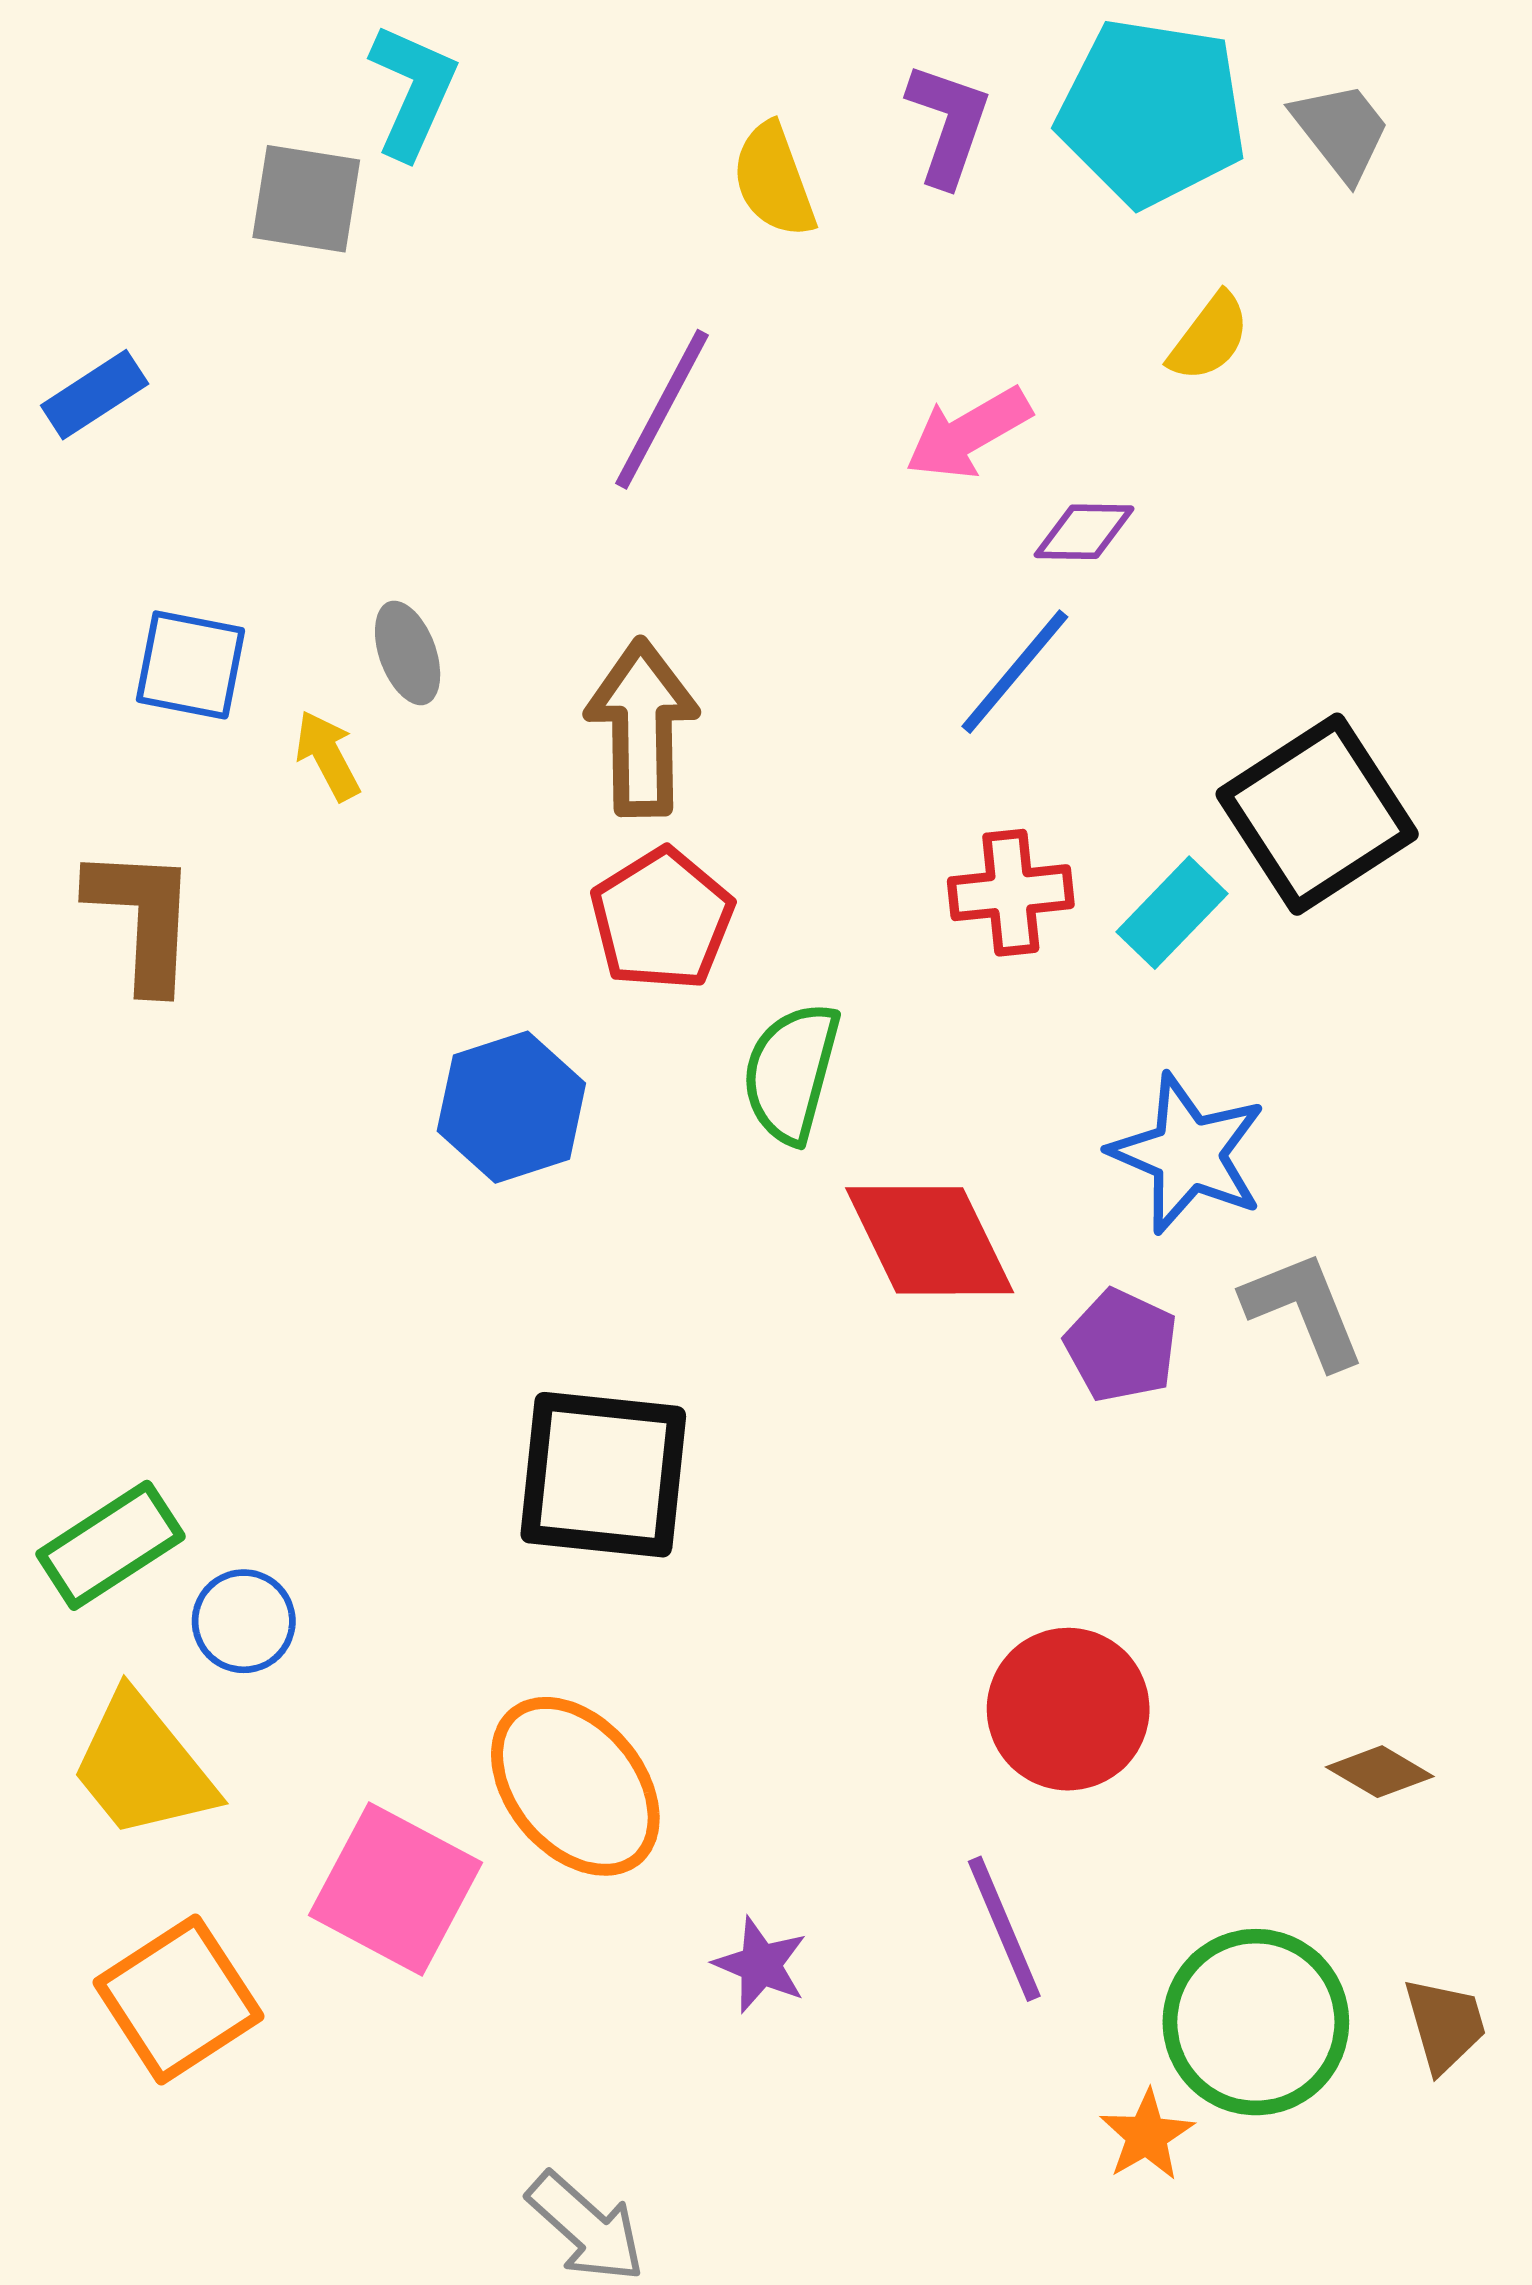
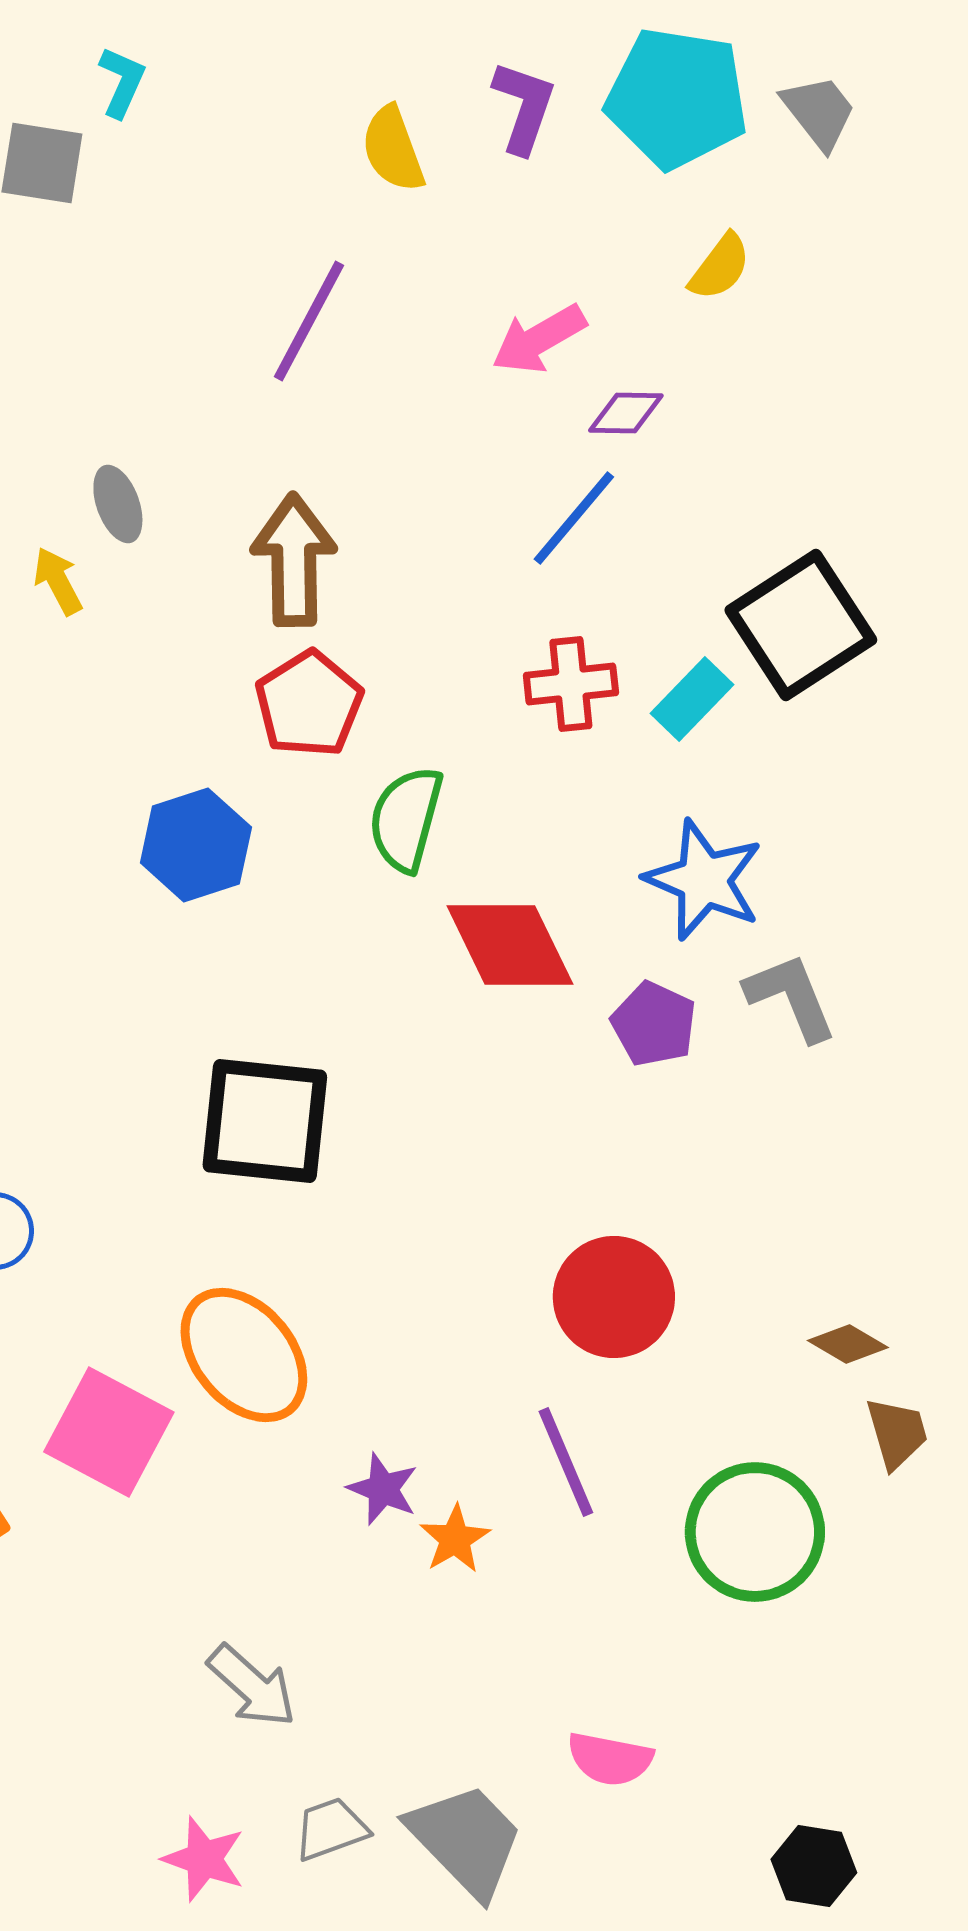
cyan L-shape: (413, 91) -> (122, 82), size x0.7
brown trapezoid: (1445, 2025) -> (897, 1433), moved
orange star: (1147, 2135) -> (455, 1539), moved

